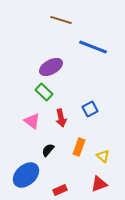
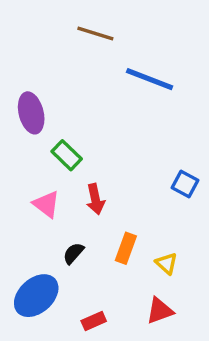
purple ellipse: (51, 67) -> (31, 113), moved, turned -75
blue square: (90, 109) -> (185, 184), moved, turned -35

